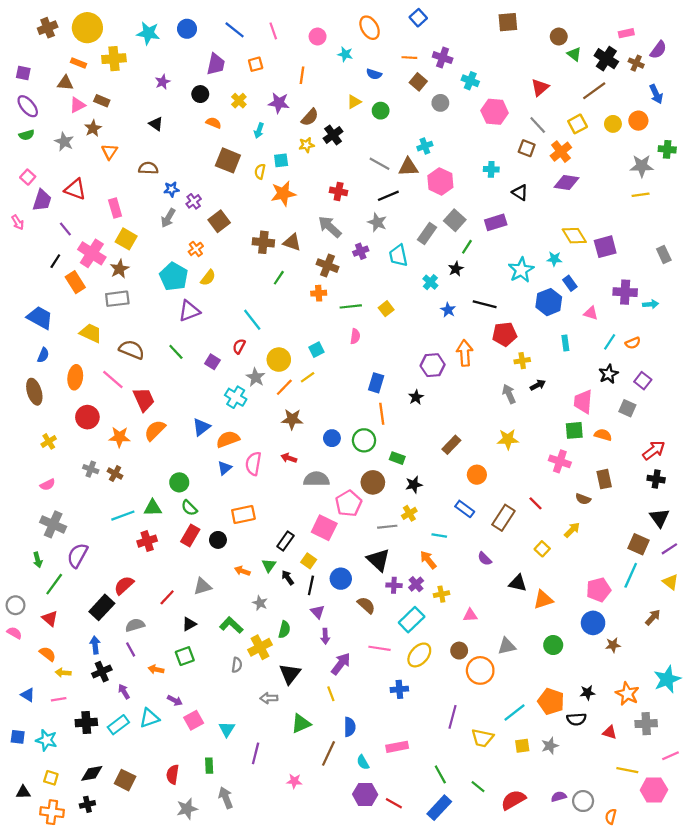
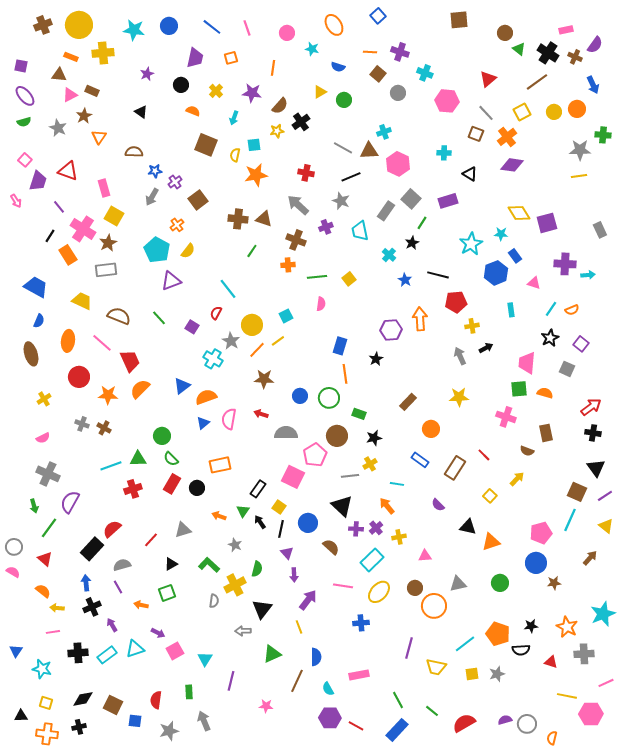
blue triangle: (28, 695) -> (16, 651), moved, turned 32
blue square: (18, 737) -> (135, 721), moved

